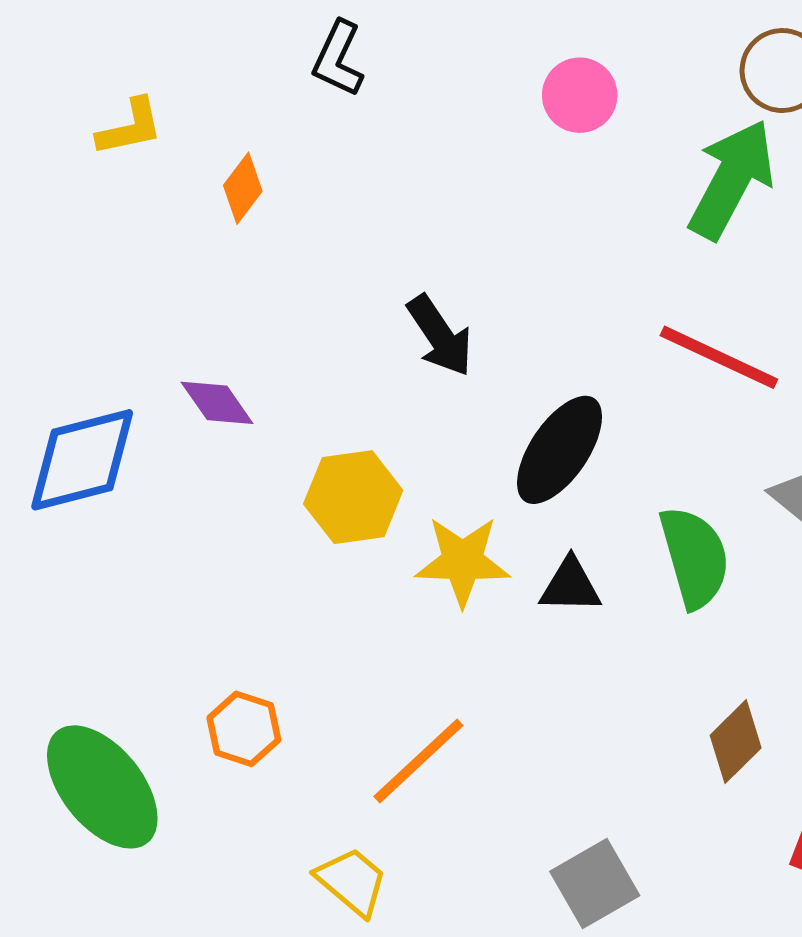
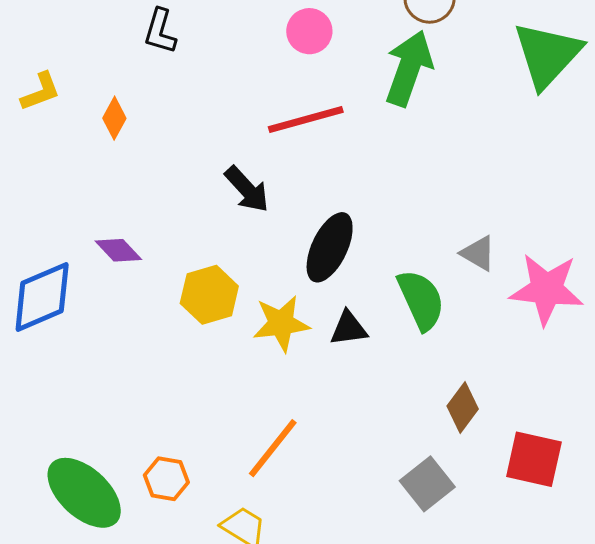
red line: (719, 357) -> (306, 120), moved, turned -32
orange hexagon: (244, 729) -> (166, 479), moved
gray square: (595, 883) -> (427, 484), moved

